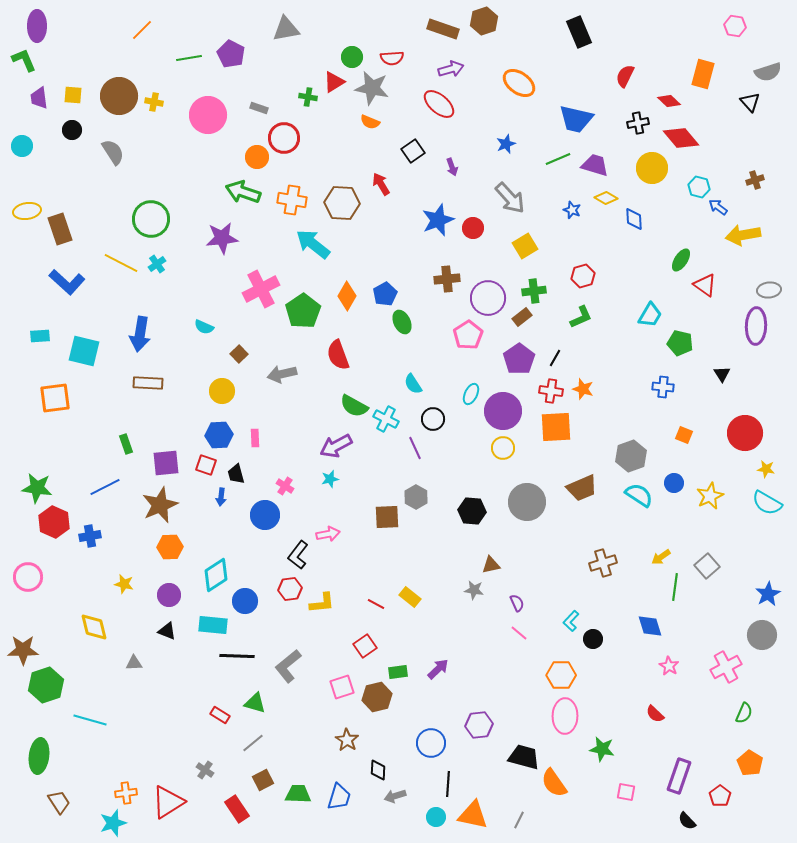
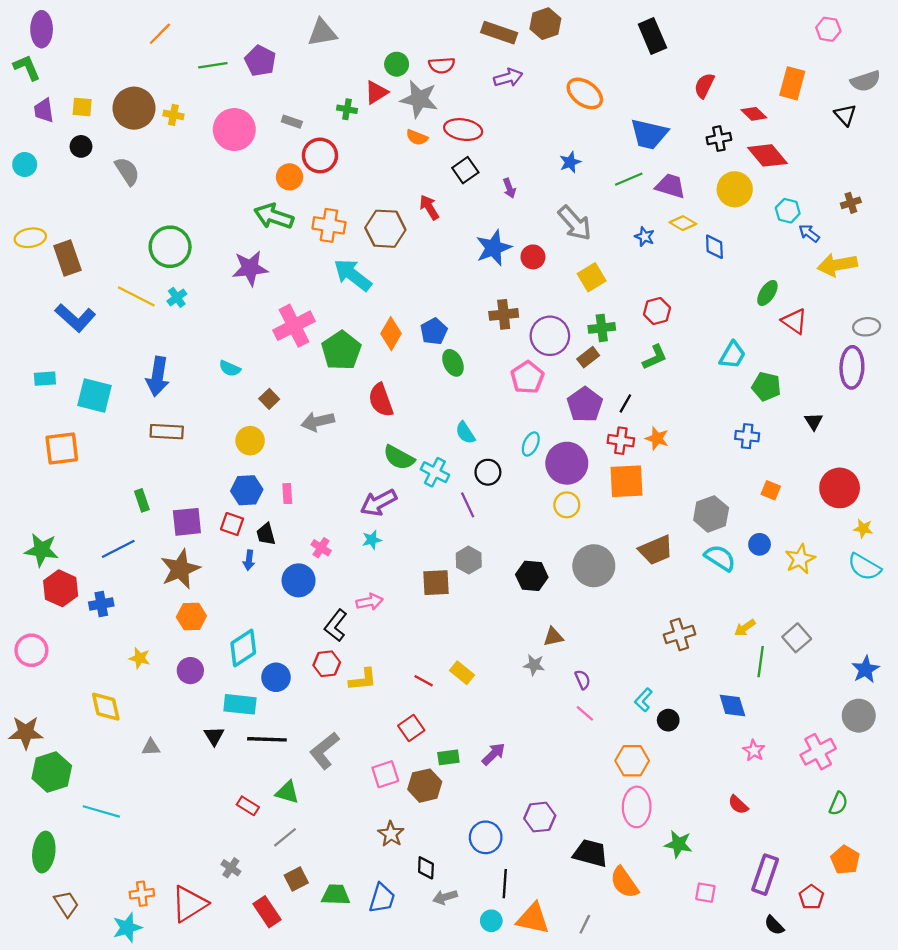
red ellipse: (439, 104) -> (463, 130), moved, turned -32
black triangle: (167, 631) -> (214, 736), moved, turned 36

